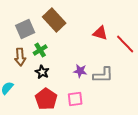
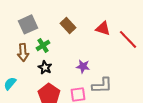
brown rectangle: (54, 20) -> (68, 25), moved, size x0.7
gray L-shape: (103, 75) -> (102, 85), moved

